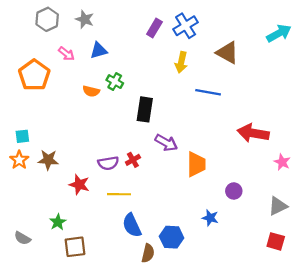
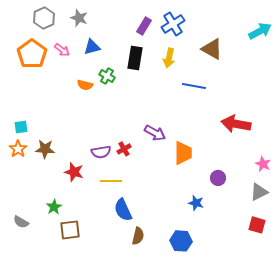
orange pentagon: (34, 75) -> (32, 54), moved
black rectangle: (145, 109) -> (135, 58), moved
pink star: (282, 162) -> (263, 164), moved
blue hexagon: (172, 237) -> (181, 241), moved

